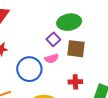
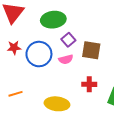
green ellipse: (69, 22) -> (53, 20), moved
blue circle: (29, 69) -> (39, 54), moved

